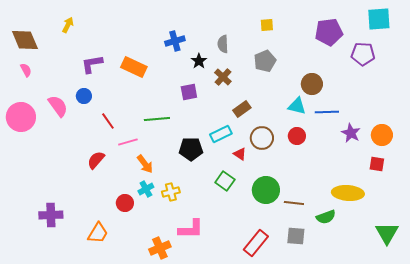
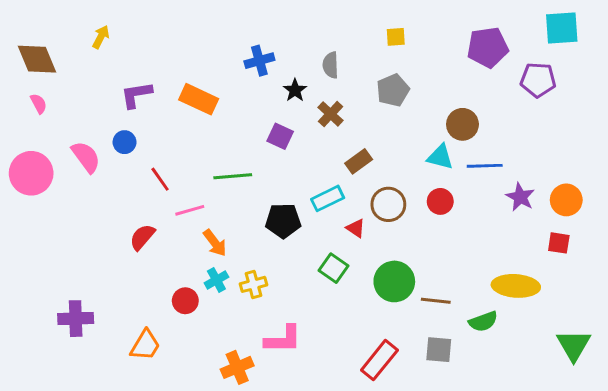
purple square: (189, 92) -> (280, 136), turned 36

